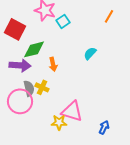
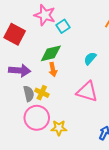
green diamond: (34, 49) -> (51, 53), moved
pink circle: (20, 101) -> (37, 118), moved
pink triangle: (72, 111) -> (87, 92), moved

